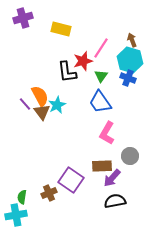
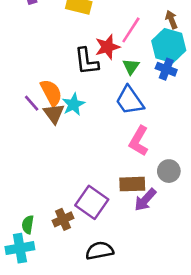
black semicircle: (115, 201) -> (100, 251), moved

